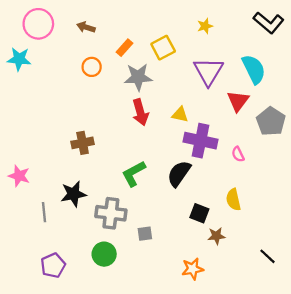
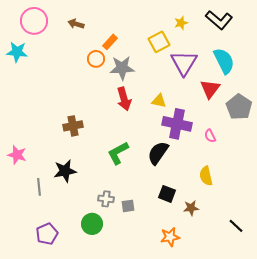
black L-shape: (269, 23) -> (219, 20), moved
yellow square: (163, 48) -> (159, 42), moved
orange circle: (92, 67) -> (96, 59), moved
gray cross: (111, 213) -> (106, 199), moved, size x0.6
black square: (199, 213) -> (167, 194), moved

